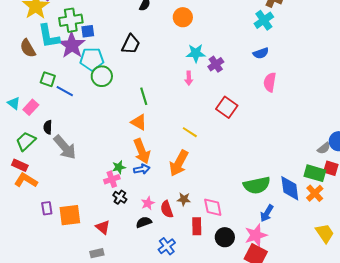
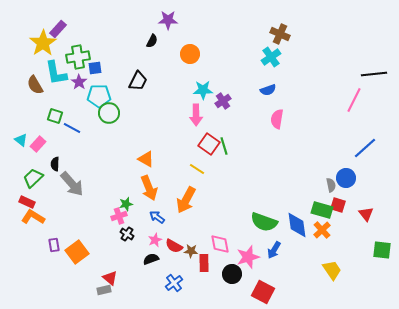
purple star: (72, 45) -> (79, 82), size x0.6
pink arrow: (189, 78) -> (196, 115), size x1.5
green line: (144, 96) -> (224, 146), moved
red square: (227, 107) -> (209, 144), moved
gray semicircle: (324, 148) -> (331, 185), turned -64
blue arrow: (142, 169) -> (157, 217), moved, turned -133
green semicircle: (257, 185) -> (264, 222), turned 32
brown star: (184, 199) -> (191, 251), moved
red semicircle: (167, 209) -> (174, 246), turned -42
orange square: (70, 215) -> (77, 252), turned -30
red triangle: (103, 227) -> (110, 278), moved
pink star: (256, 235) -> (248, 257), moved

